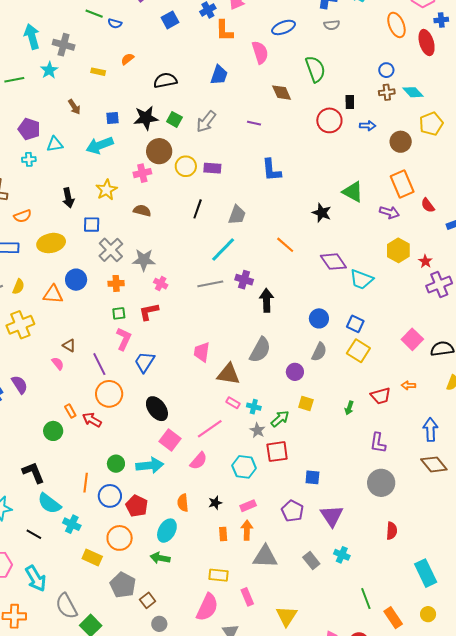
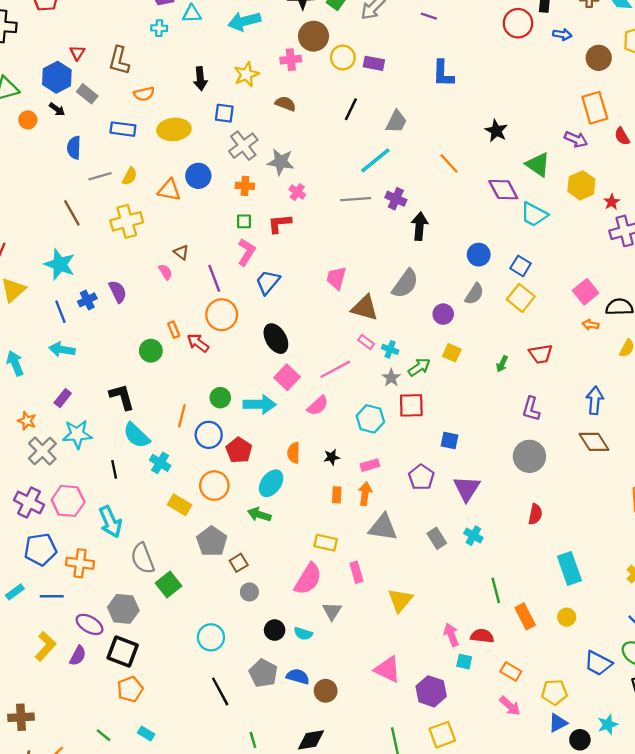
green triangle: (353, 192) -> (538, 165), moved
orange arrow: (408, 385) -> (590, 325), moved
black line: (34, 534) -> (114, 469), turned 42

